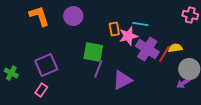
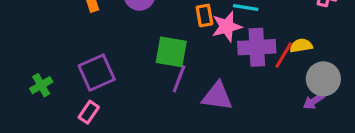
purple cross: (147, 49) -> (257, 47), turned -35
green cross: (11, 73) -> (41, 85), turned 32
purple triangle: (122, 80) -> (217, 96), turned 35

